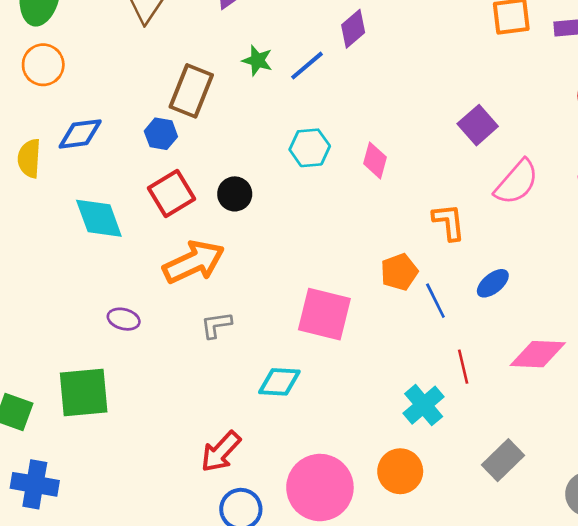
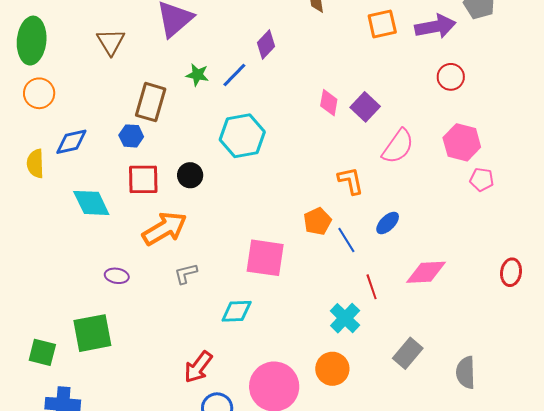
cyan hexagon: (310, 148) -> (242, 136), size x1.5
pink diamond: (375, 160) -> (329, 103), moved
red square: (171, 194) -> (143, 179), turned 36

